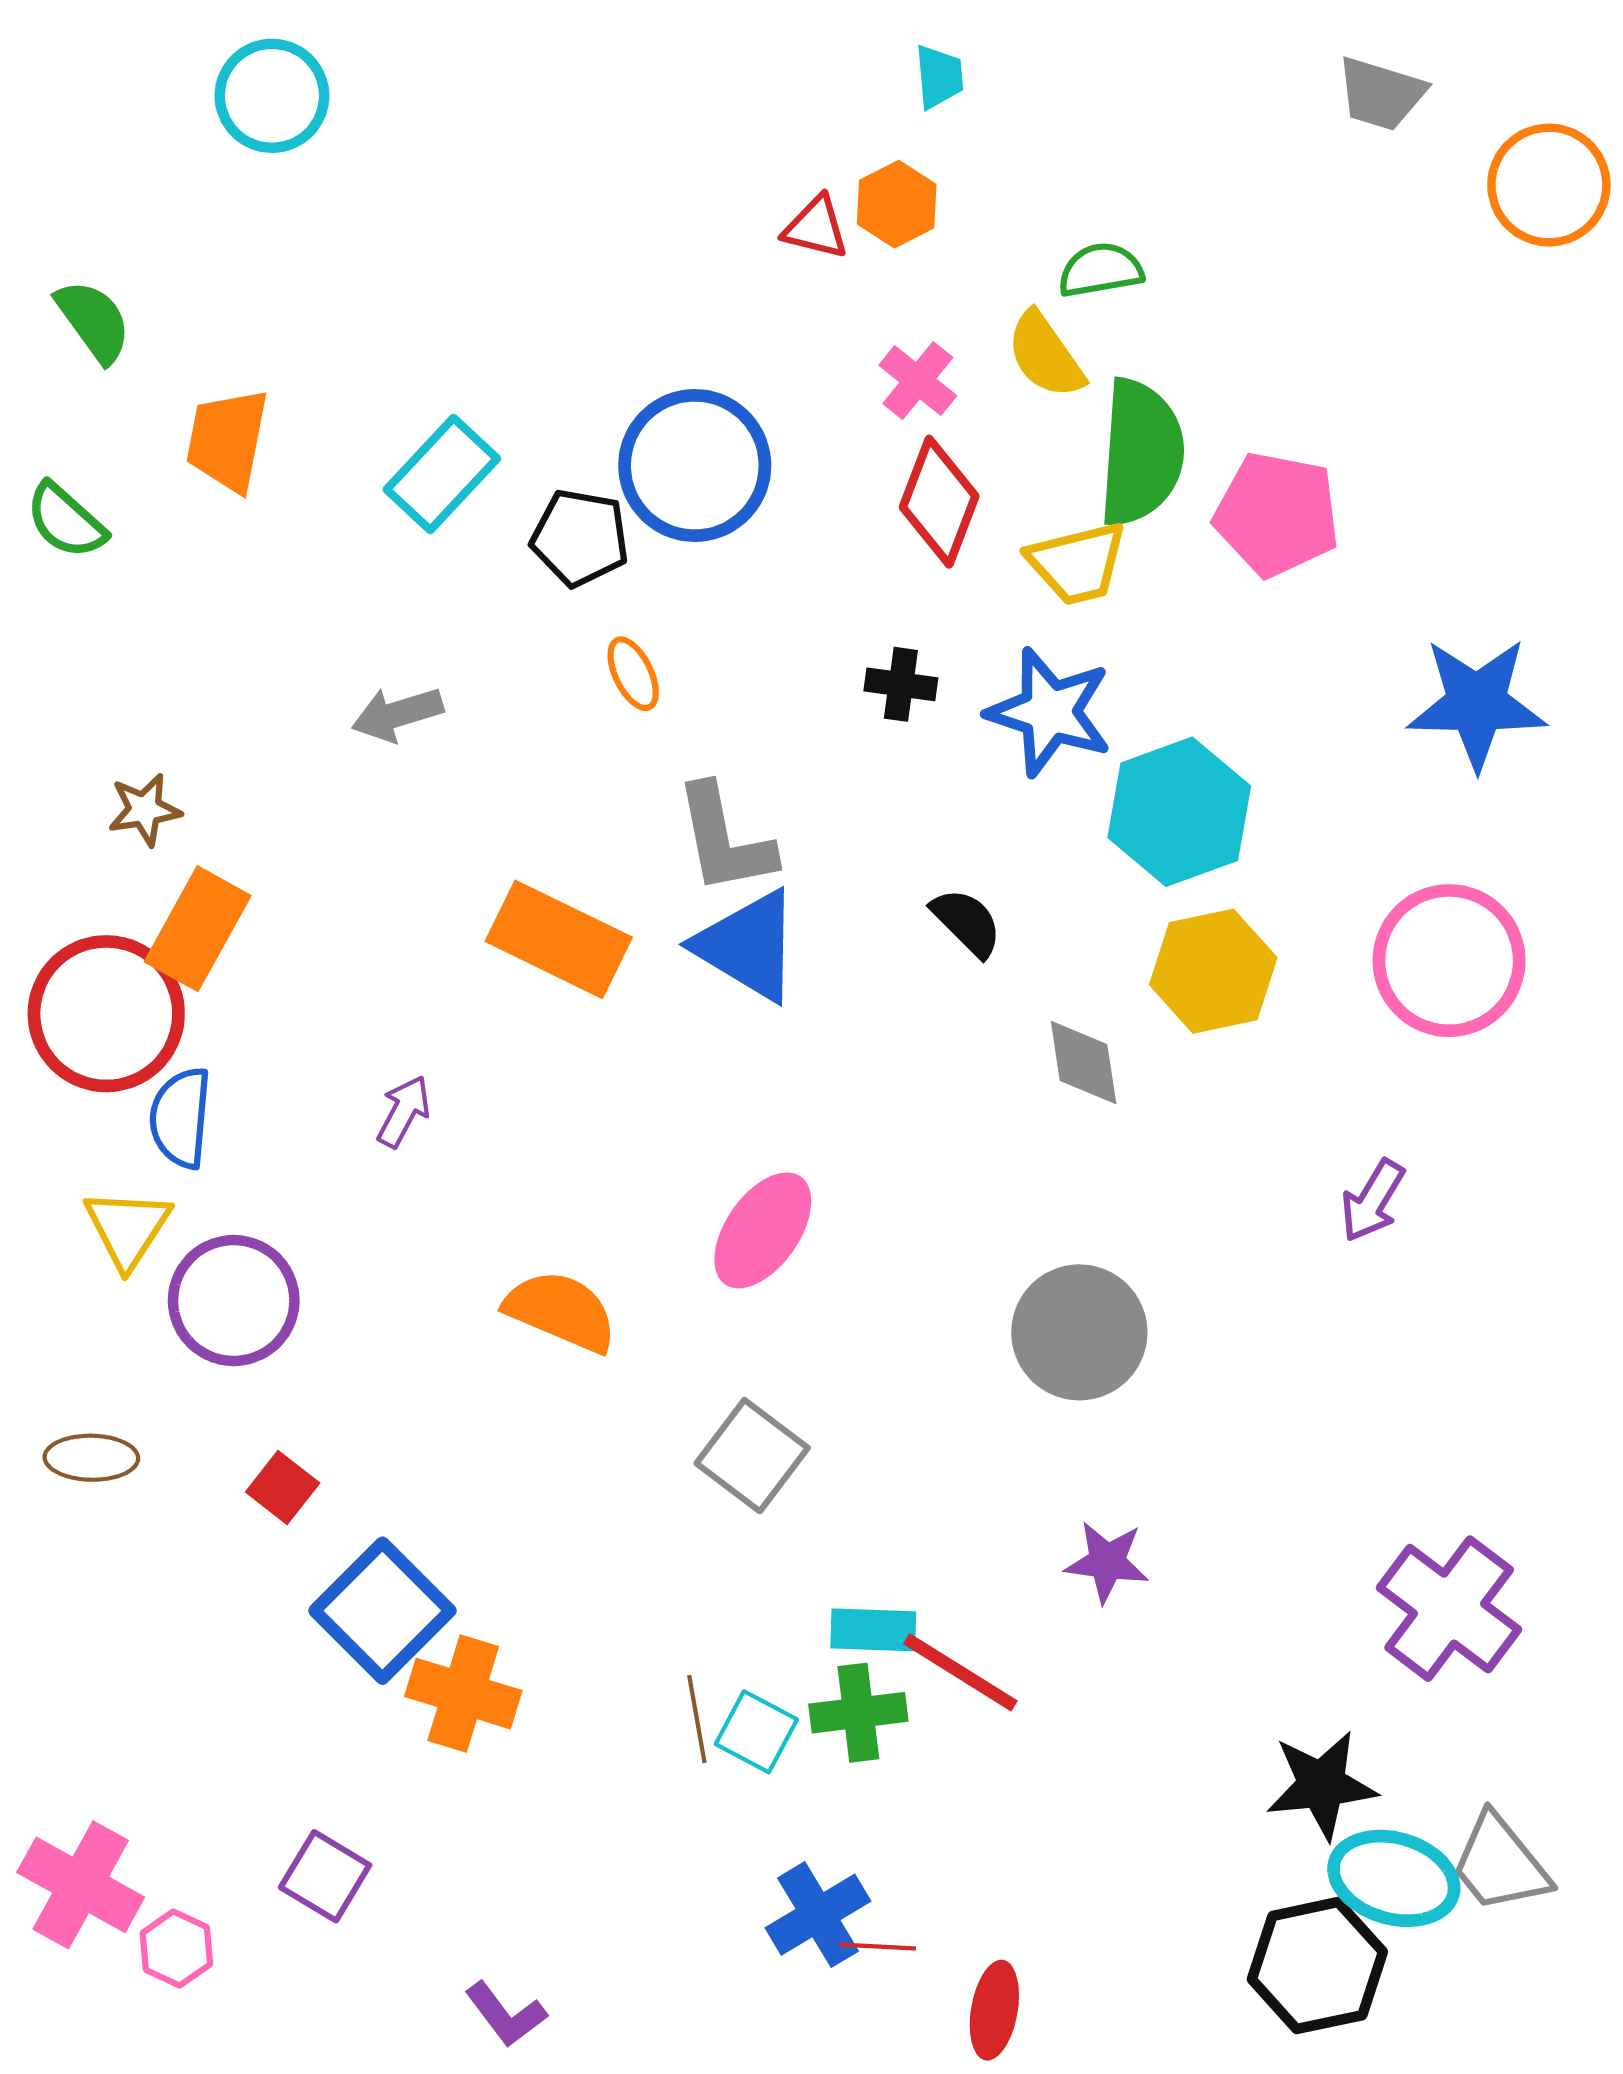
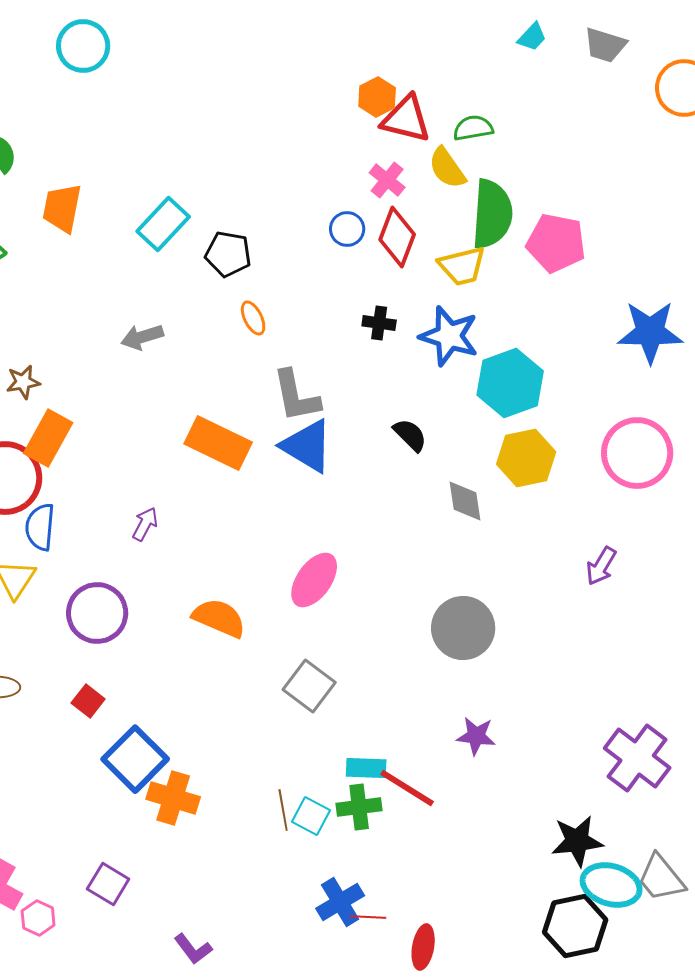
cyan trapezoid: (939, 77) -> (532, 37), moved, turned 48
red triangle: (816, 228) -> (406, 119), moved, size x1.6
blue circle: (695, 465) -> (347, 229), moved, size x0.5
purple circle: (234, 1301) -> (97, 613), moved

